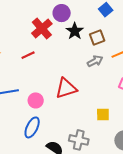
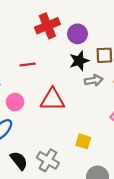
purple circle: (62, 13) -> (77, 34), moved
black star: (75, 31) -> (79, 61), moved
red line: (28, 55) -> (28, 65), moved

